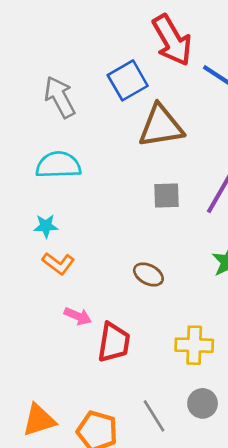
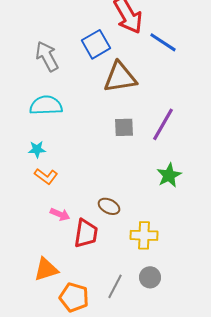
brown ellipse: (148, 274) -> (109, 206), moved
gray line: (154, 416) -> (115, 286), turned 60
orange triangle: (39, 420) -> (46, 269), moved

